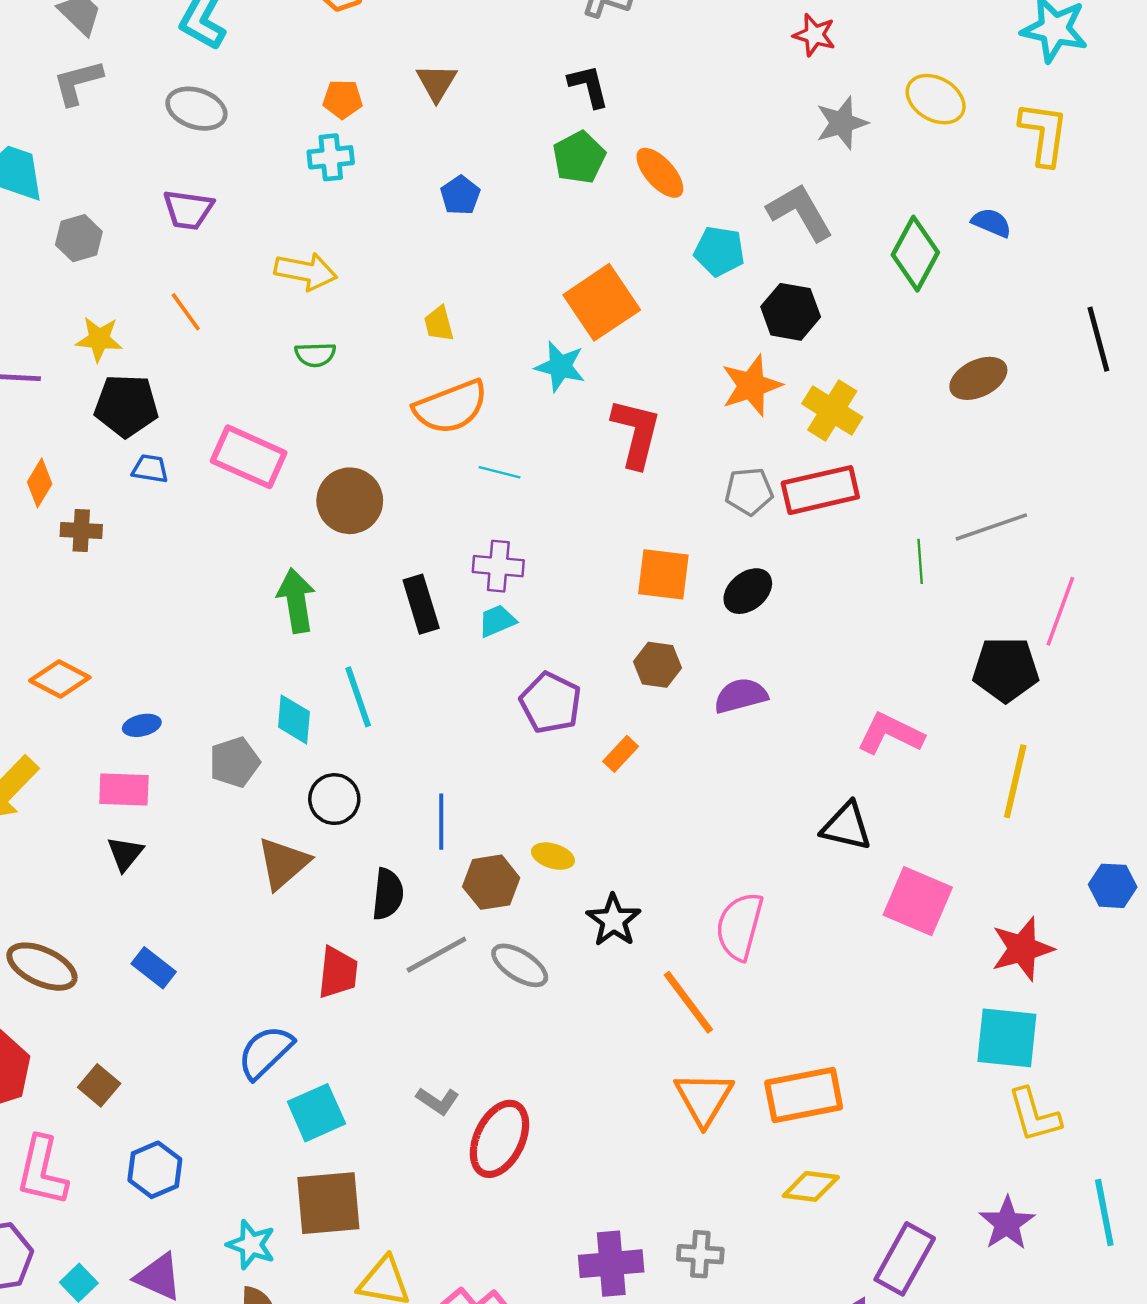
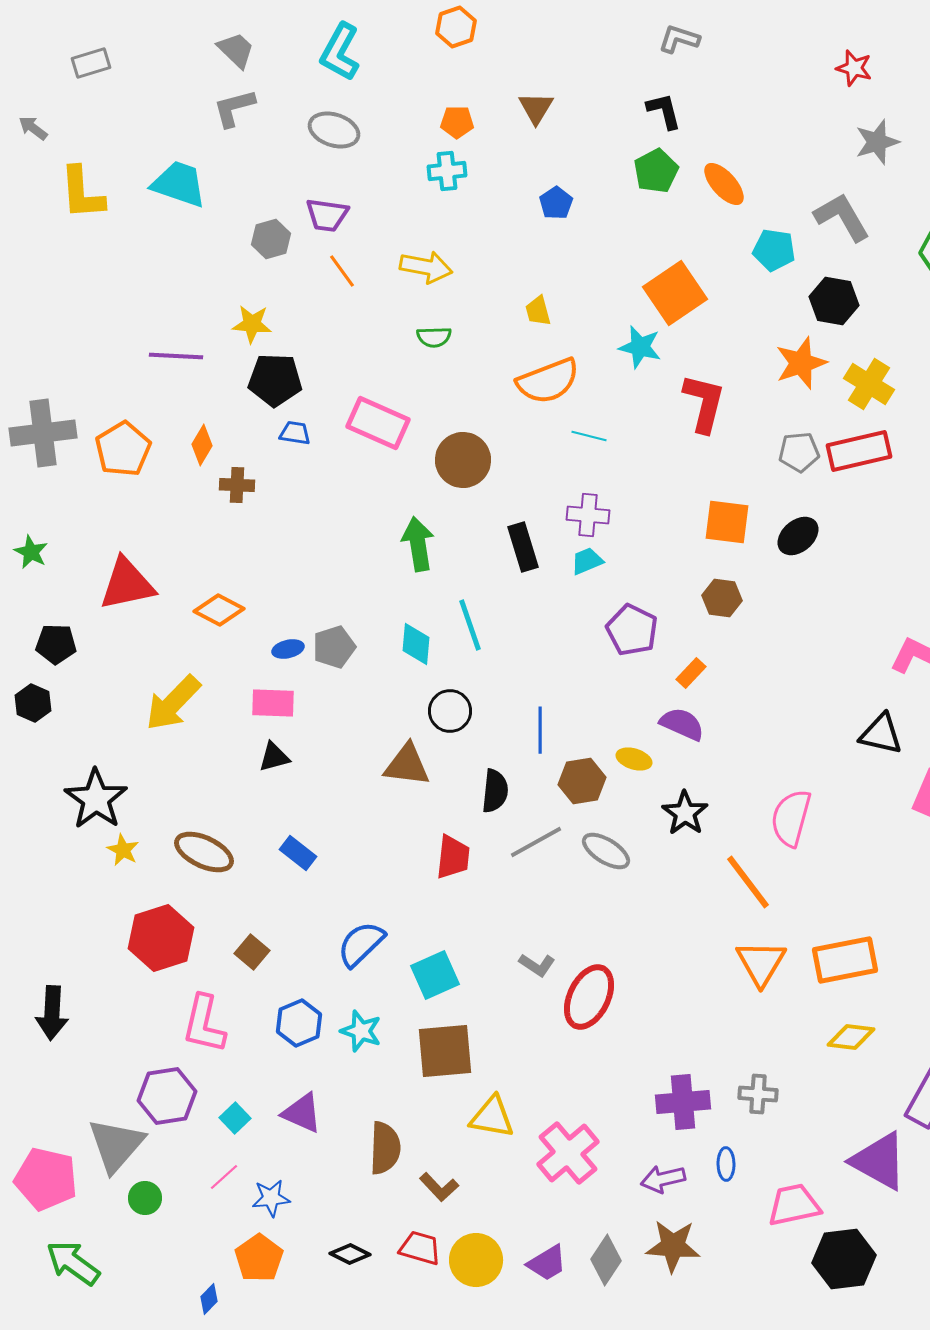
gray hexagon: (79, 238) -> (271, 239), moved
orange line: (186, 312) -> (342, 271), moved
purple semicircle: (741, 696) -> (682, 724), moved, turned 39
gray pentagon: (234, 762) -> (334, 647), moved
black triangle: (125, 854) -> (274, 757), turned 36
brown triangle: (283, 863) -> (407, 765), turned 48
blue semicircle: (265, 1052) -> (361, 944), moved
cyan star: (251, 1245) -> (361, 1031), moved

